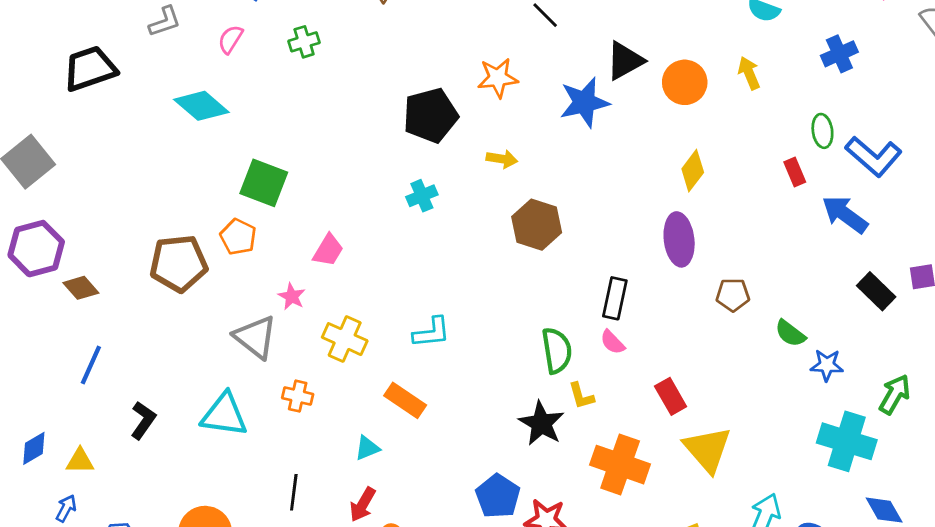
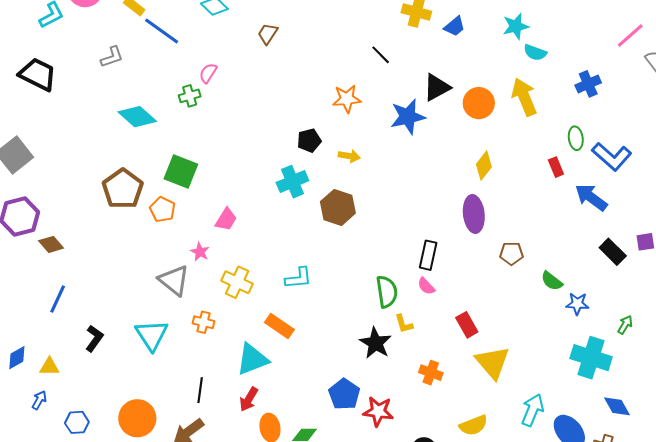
pink semicircle: (230, 39) -> (208, 73), moved
green cross: (304, 42) -> (190, 96), moved
black trapezoid: (90, 69) -> (38, 74), moved, turned 45
yellow arrow: (749, 73) -> (524, 97), size x1.6
black pentagon: (431, 115) -> (309, 140), moved, size x0.6
cyan cross: (422, 196) -> (292, 182), size x1.4
brown hexagon: (537, 225) -> (338, 207), moved
brown pentagon: (179, 263) -> (123, 189), moved, turned -30
green arrow: (895, 394) -> (625, 325), size x0.7
cyan triangle: (224, 415) -> (152, 335), turned 48
cyan triangle: (367, 448) -> (252, 359), size x1.8
orange cross: (620, 465) -> (431, 373), size x0.6

